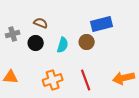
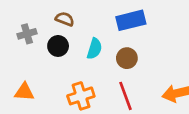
blue rectangle: (102, 24) -> (131, 20), moved
brown circle: (87, 42) -> (127, 58), moved

